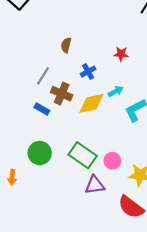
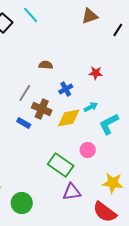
brown semicircle: (66, 45) -> (46, 65), turned 80
green circle: (40, 153) -> (22, 203), moved
pink circle: (112, 161) -> (88, 150), moved

